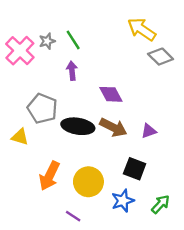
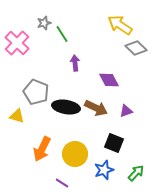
gray star: (47, 41) -> (44, 23), moved
purple arrow: (72, 71) -> (75, 63), moved
purple diamond: (111, 94) -> (109, 80), moved

